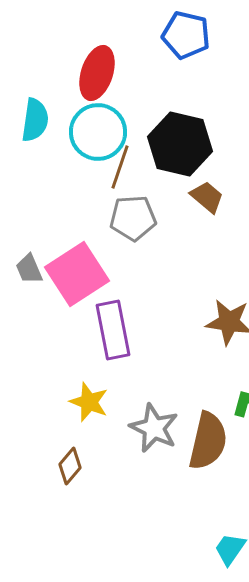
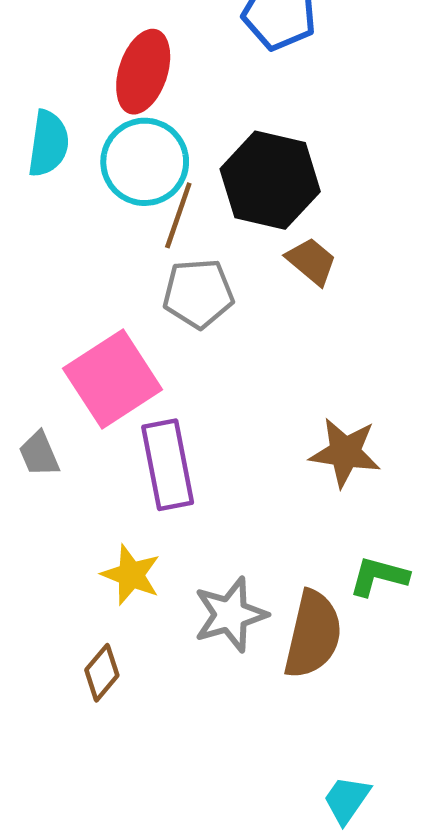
gray trapezoid: (29, 269) -> (39, 454), moved
gray star: (154, 428) -> (230, 615), turned 30

